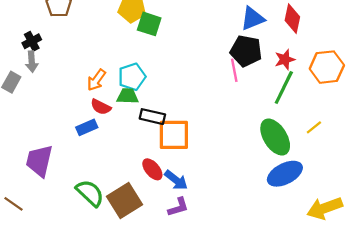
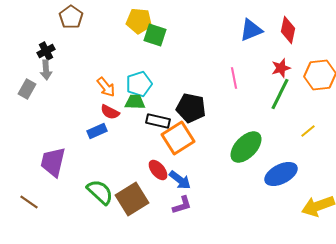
black pentagon: (246, 51) -> (191, 108), moved
orange arrow: (96, 80) -> (106, 87), turned -75
orange square: (174, 135) -> (178, 138), turned -32
green ellipse: (275, 137) -> (246, 147), moved, turned 76

